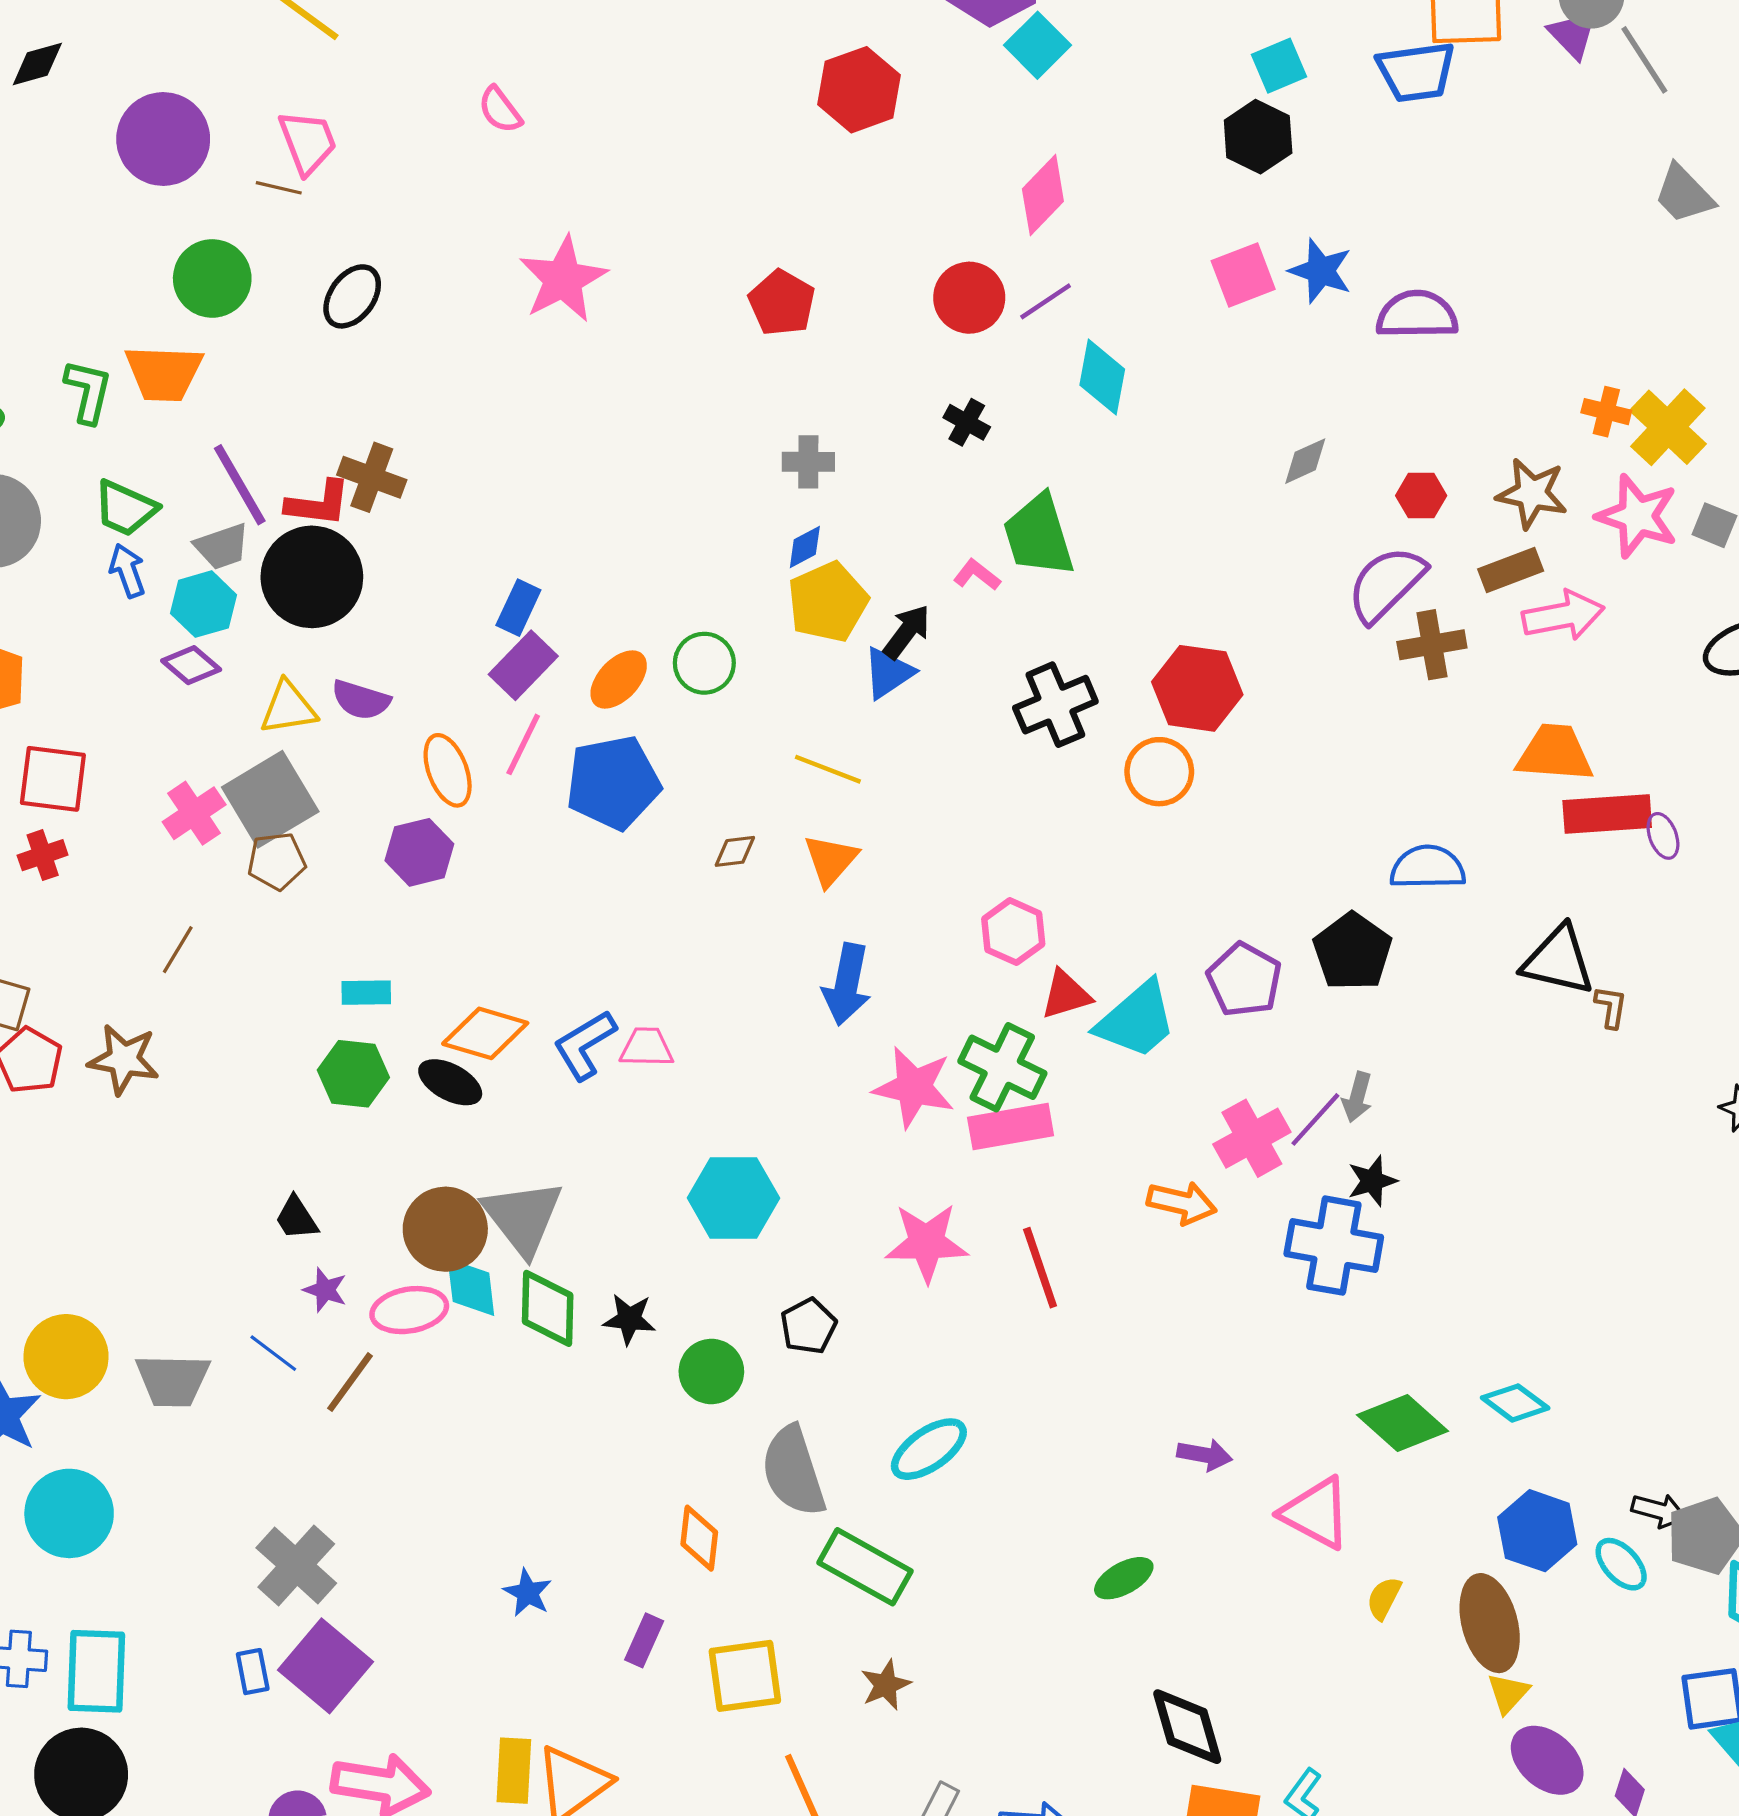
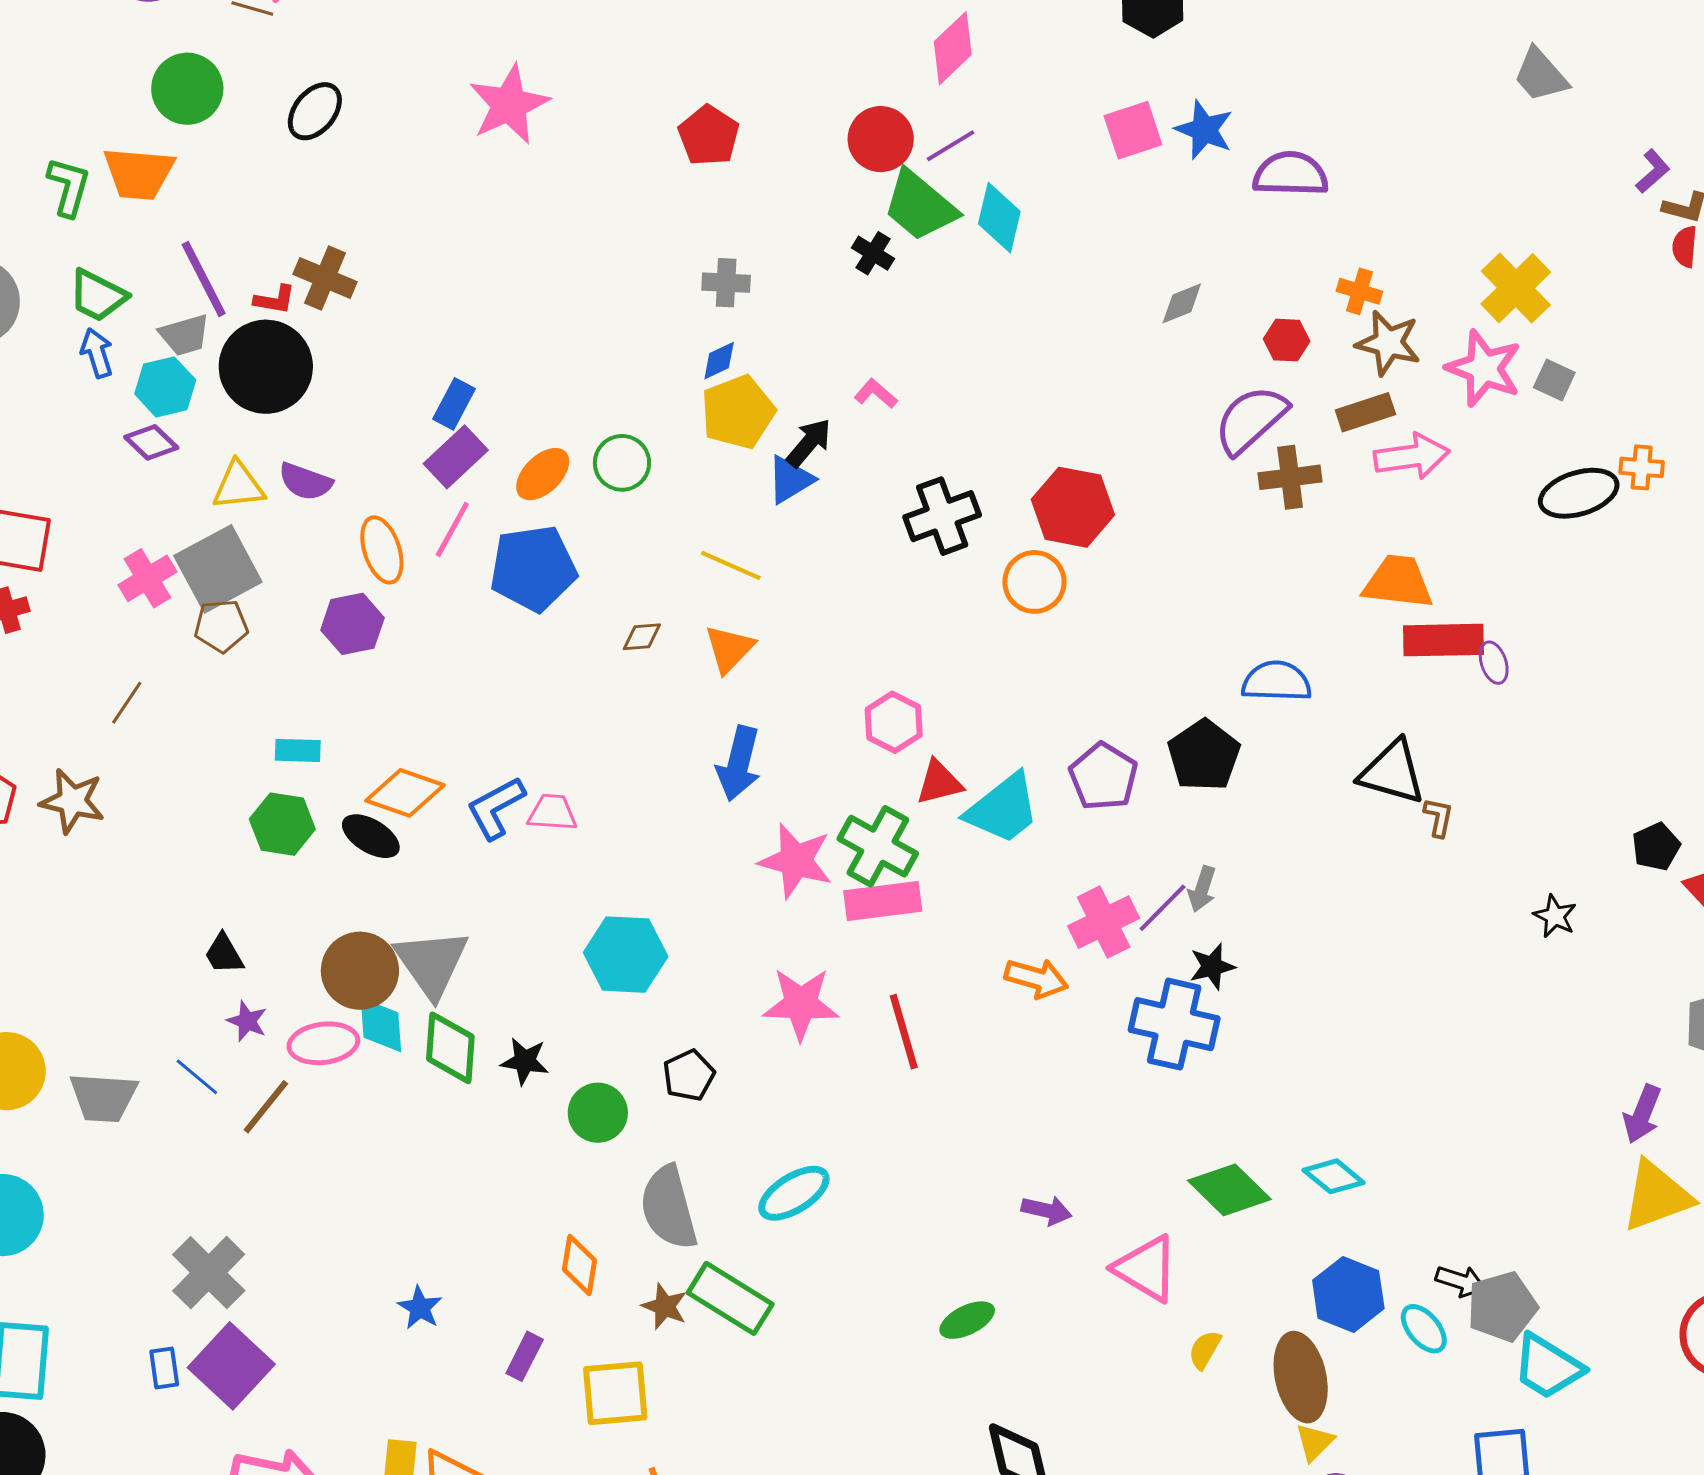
orange cross: (1606, 412) -> (1359, 291), moved
red L-shape: (318, 503) -> (275, 300), size x0.7
green trapezoid: (1039, 535) -> (920, 206), moved, turned -36
brown star: (886, 1685) -> (665, 1306), moved, turned -30

